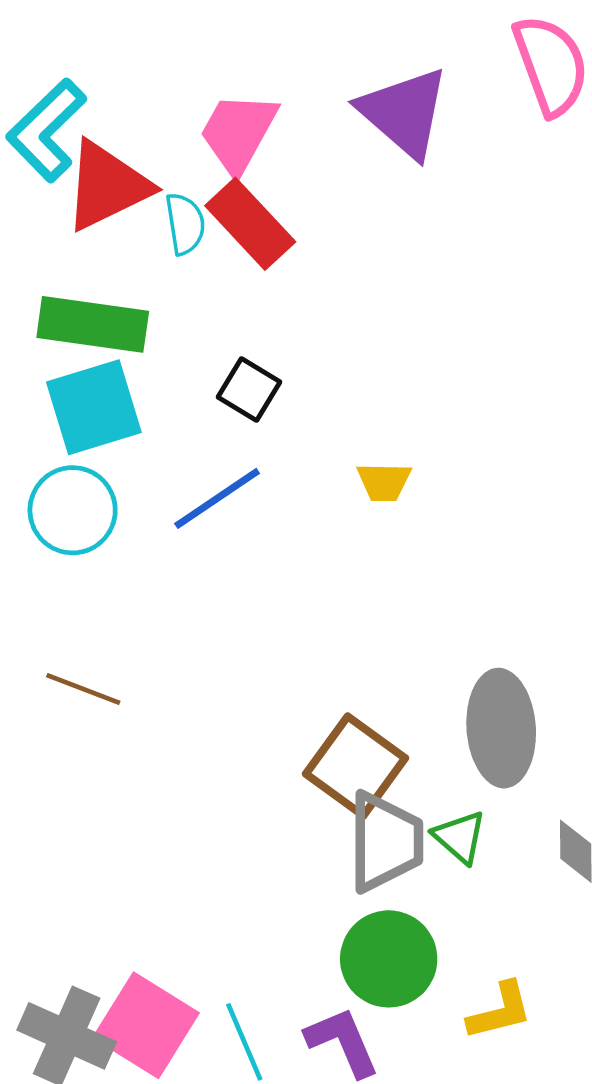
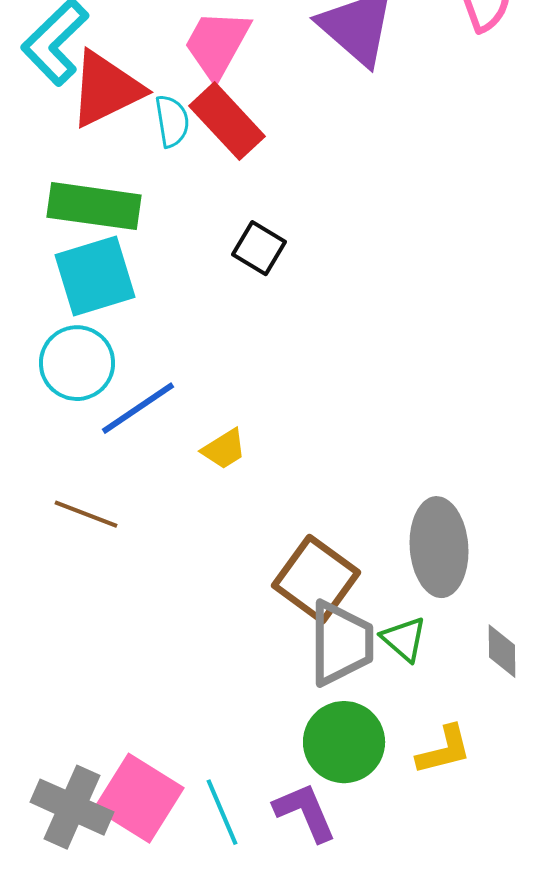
black square: (249, 390) -> (259, 248), moved
yellow trapezoid: (384, 482) -> (224, 449), moved, turned -33
blue line: (217, 498) -> (138, 408), moved
yellow L-shape: (500, 1011) -> (444, 750), moved

